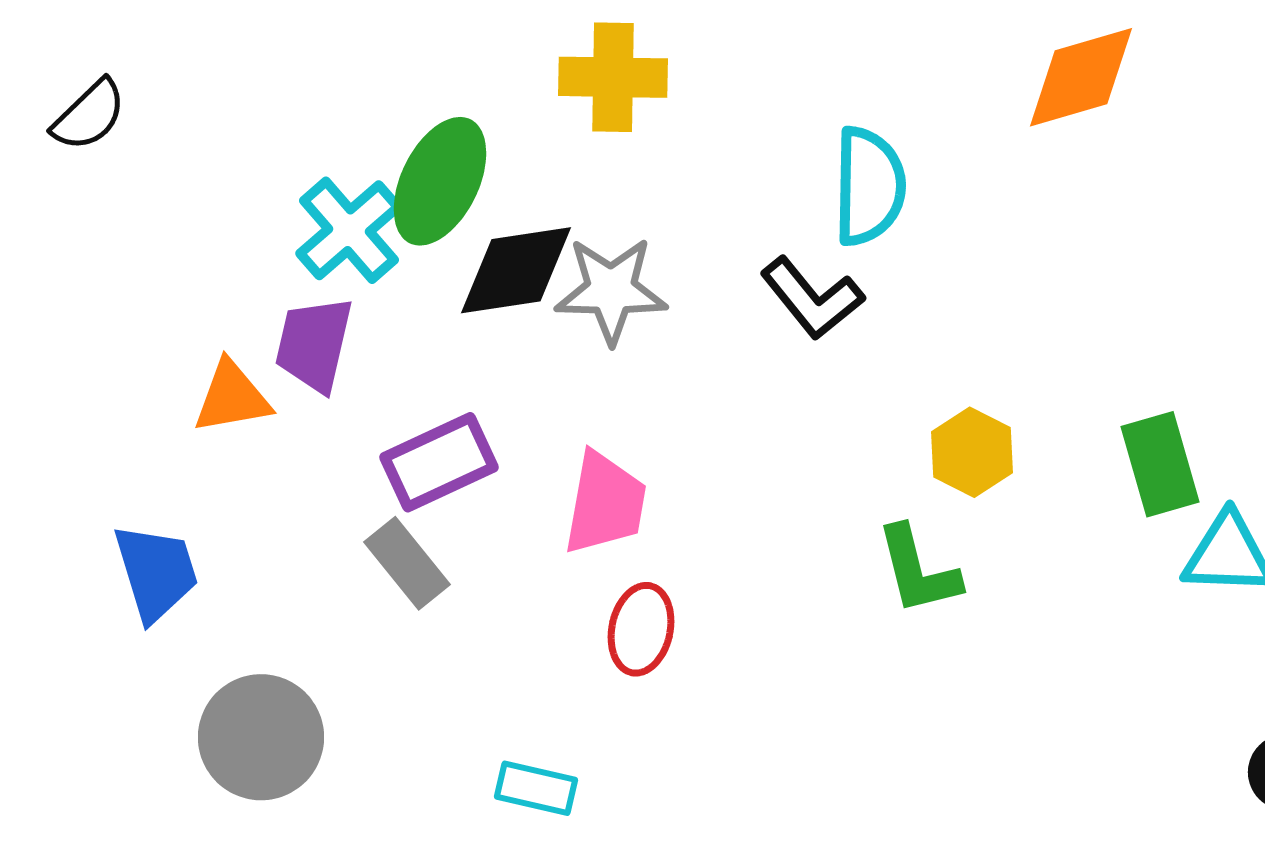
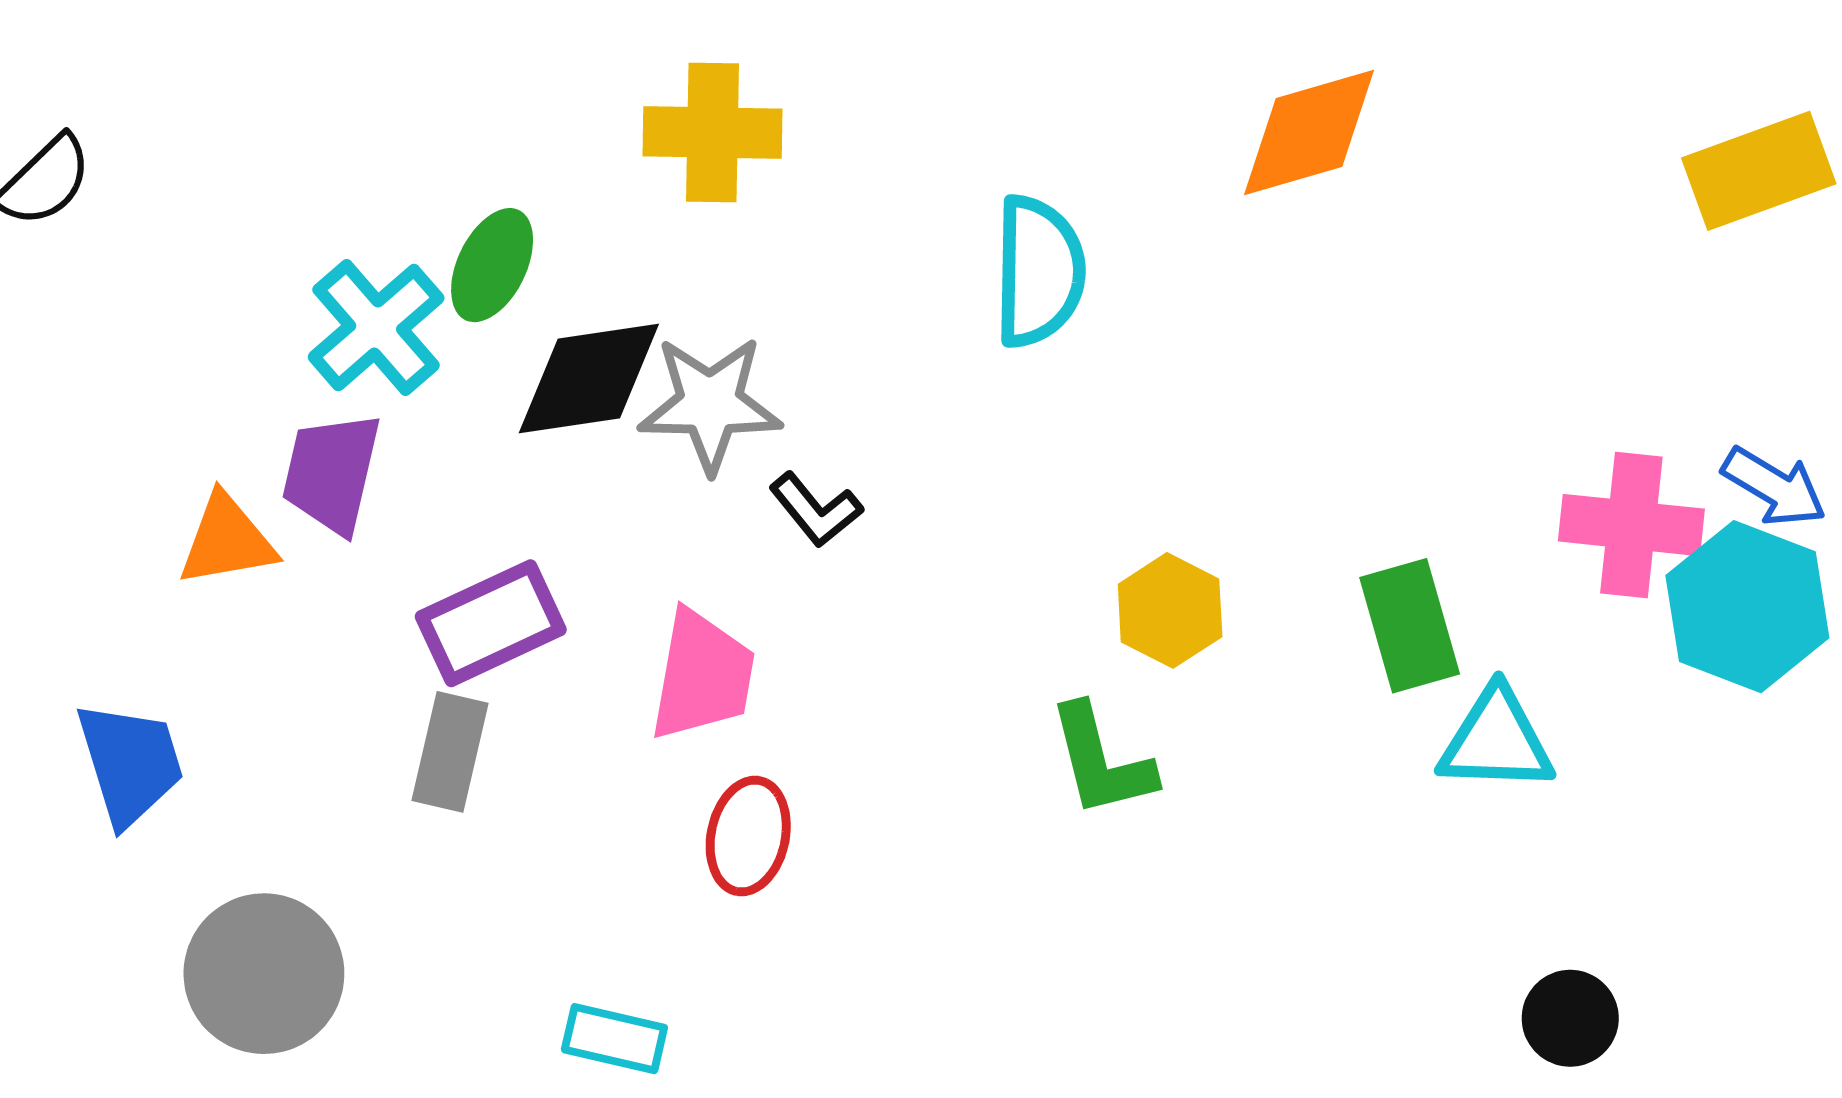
green ellipse: (440, 181) -> (492, 265), size x0.7
black L-shape: (812, 298) -> (816, 510), moved, size x0.7
gray rectangle: (407, 563) -> (450, 752), turned 52

